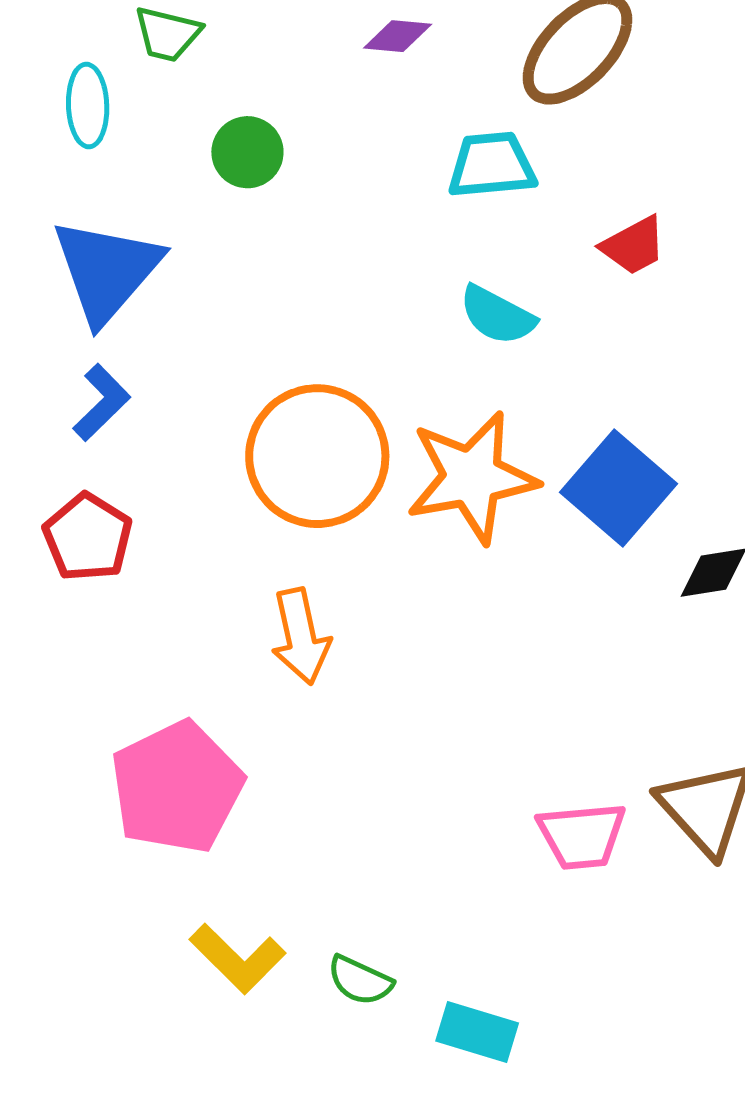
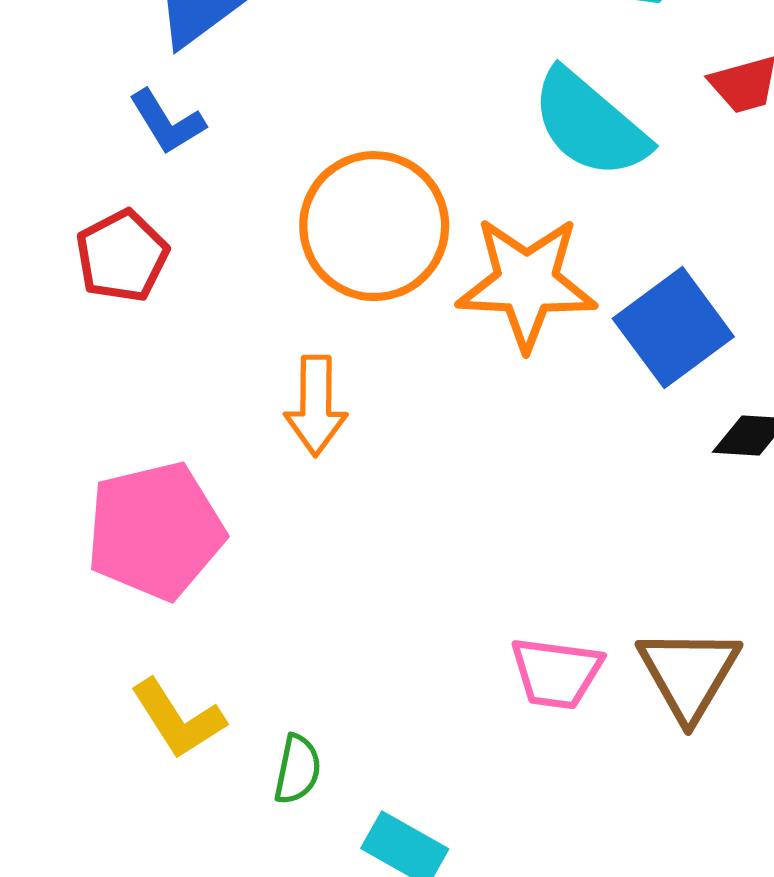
cyan semicircle: (497, 315) -> (590, 124), size x1.6
blue L-shape: (102, 402) -> (167, 122), turned 90
green semicircle: (360, 980) -> (297, 769), turned -116

